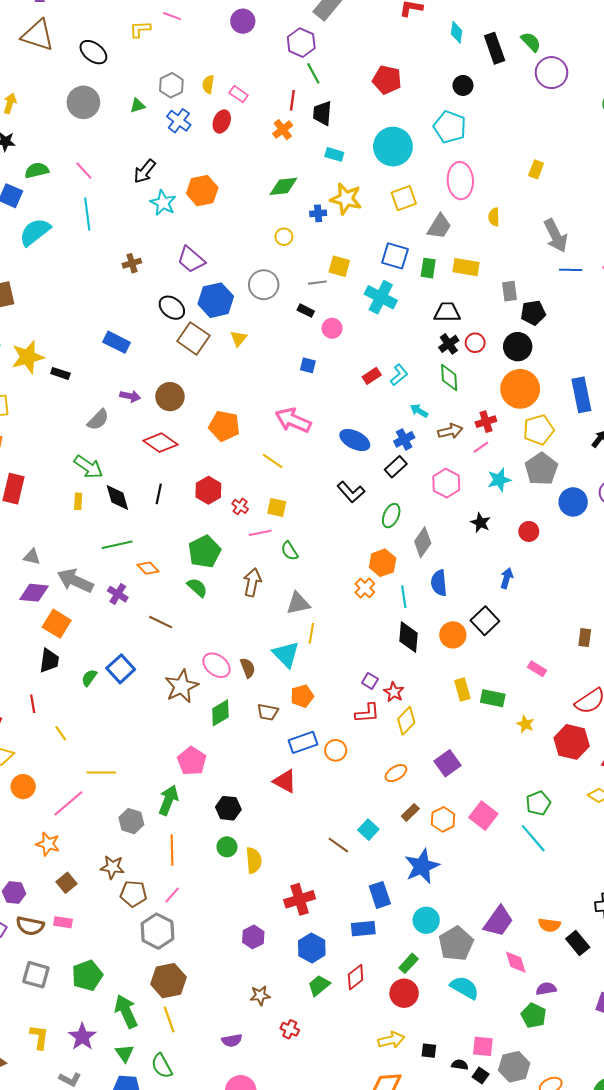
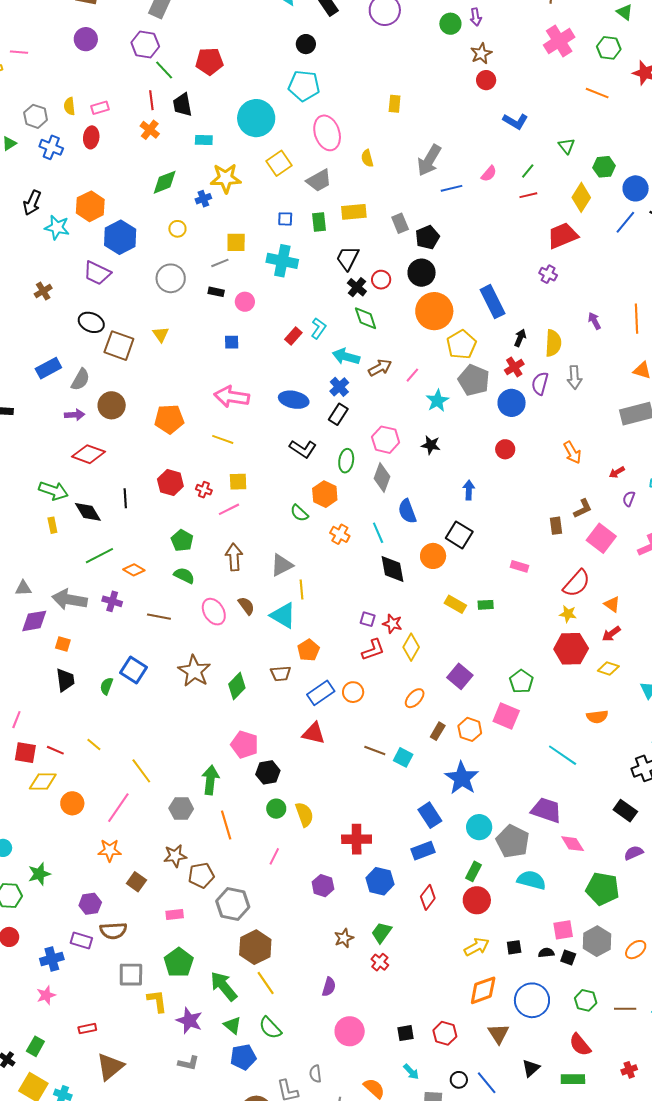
red pentagon: (387, 80) -> (209, 61), moved
pink rectangle: (239, 94) -> (100, 108), turned -36
gray trapezoid: (439, 226) -> (319, 181), turned 44
gray arrow: (556, 236) -> (429, 160), turned 72
blue square: (395, 256) -> (285, 219), size x0.6
blue hexagon: (216, 300) -> (120, 237), moved
black trapezoid: (447, 312) -> (348, 258), turned -48
blue rectangle: (116, 342) -> (48, 368), turned -40
cyan arrow: (419, 411) -> (346, 357), size x1.5
gray semicircle: (98, 420) -> (80, 380), moved
red cross: (486, 422) -> (514, 367), moved
red diamond: (160, 443) -> (88, 454), moved
pink hexagon: (446, 483) -> (386, 440), moved
red circle: (529, 531) -> (505, 449), moved
green semicircle: (290, 551) -> (299, 513), moved
green pentagon: (204, 552) -> (182, 540), size x0.7
orange hexagon: (383, 563) -> (325, 494), moved
orange square: (57, 624) -> (63, 644), size x0.6
pink ellipse: (217, 665) -> (214, 612), moved, turned 36
brown semicircle: (248, 668) -> (246, 606), moved
yellow rectangle: (462, 689) -> (455, 604), turned -30
green rectangle: (493, 698) -> (486, 605), size x0.7
red line: (33, 704) -> (55, 750), moved, turned -42
yellow star: (525, 724) -> (568, 614), moved
red hexagon: (572, 742) -> (571, 649), moved
pink pentagon: (192, 761) -> (245, 745), moved
yellow line: (101, 773) -> (141, 771), turned 68
green pentagon: (538, 803) -> (521, 681), moved
cyan line: (533, 838) -> (563, 755), moved
brown line: (338, 845) -> (375, 751), moved
pink line: (172, 895) -> (274, 856), moved
red cross: (300, 899) -> (357, 839), turned 32
purple trapezoid: (498, 921) -> (546, 810), turned -92
pink rectangle: (63, 922) -> (175, 915), moved
orange semicircle: (549, 925) -> (597, 717), moved
green trapezoid: (319, 985) -> (381, 933), moved
purple semicircle: (546, 989) -> (634, 853), moved
green pentagon: (534, 1016) -> (602, 889), size x1.4
red cross: (290, 1029) -> (380, 962), turned 30
yellow L-shape: (39, 1037) -> (157, 1001), moved
purple semicircle: (232, 1040) -> (329, 987), turned -48

